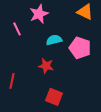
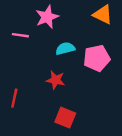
pink line: (17, 29) -> (20, 35), turned -56
pink pentagon: (80, 48) -> (97, 58), turned -30

